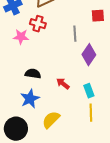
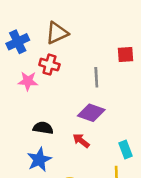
purple diamond: (89, 55) -> (91, 113), moved, turned 75
cyan rectangle: (89, 91) -> (125, 149), moved

